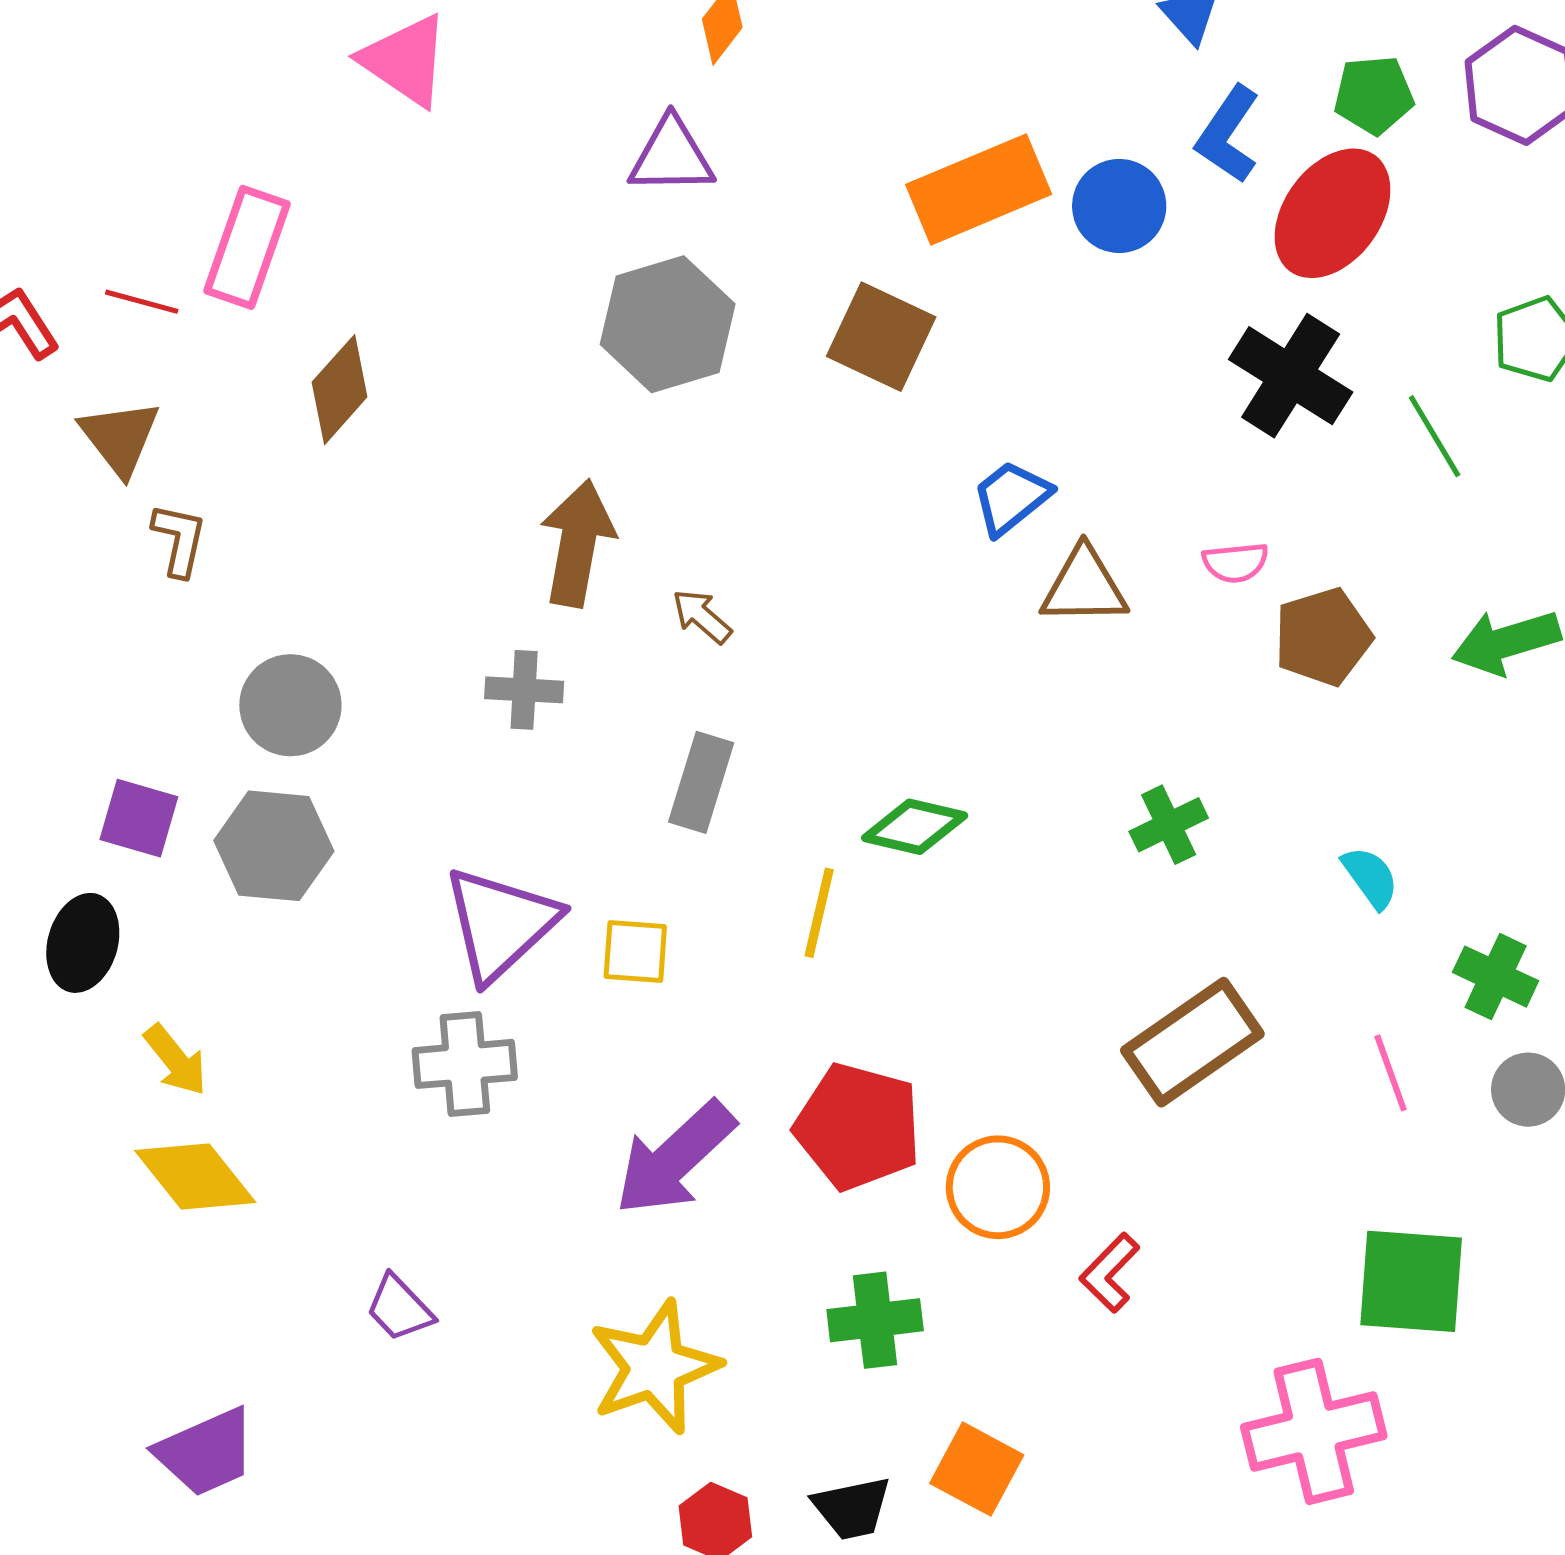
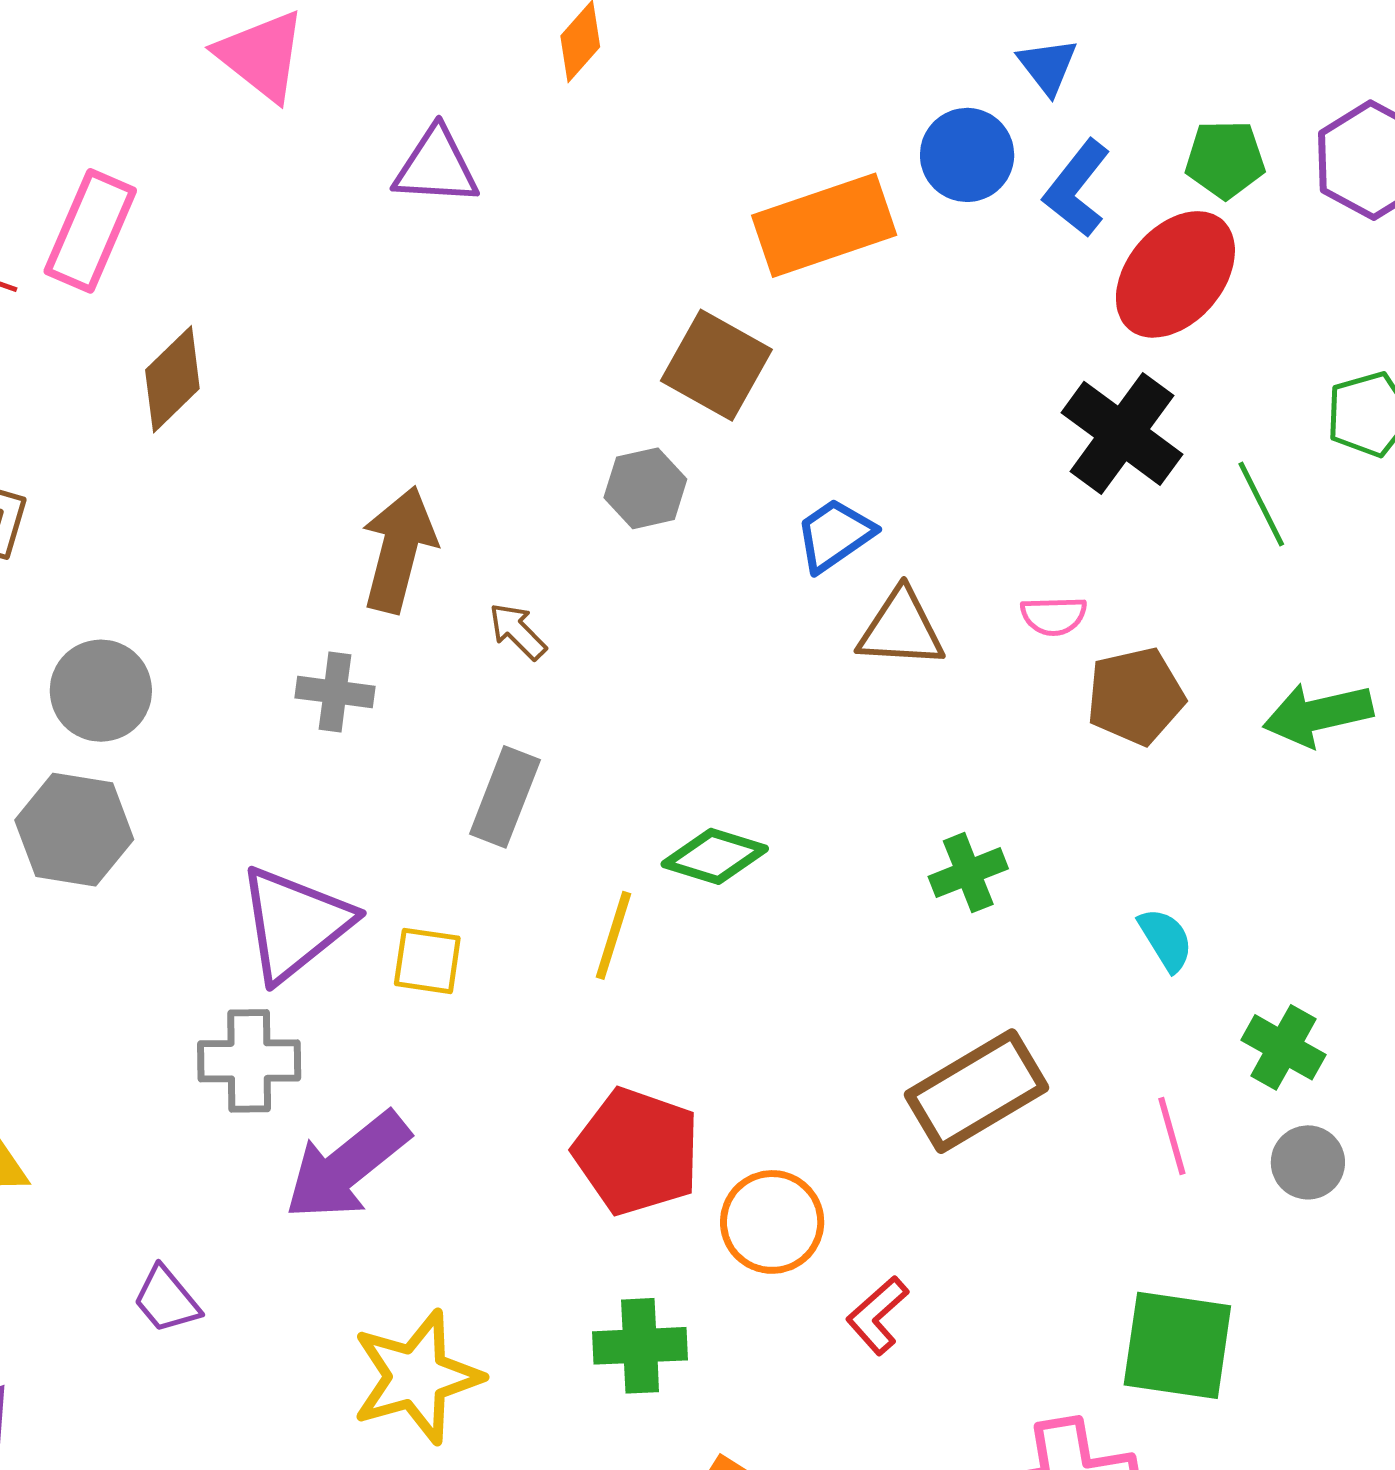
purple triangle: (671, 156) -> (436, 167), moved
blue circle: (1119, 206) -> (967, 155), moved
gray hexagon: (668, 324) -> (645, 488), moved, size x0.6
purple arrow: (675, 1158) -> (347, 1166), moved

